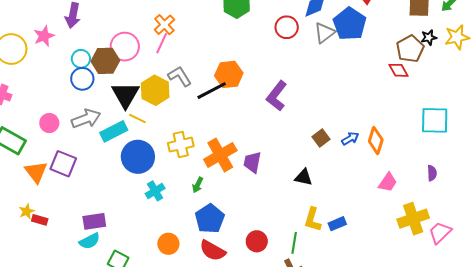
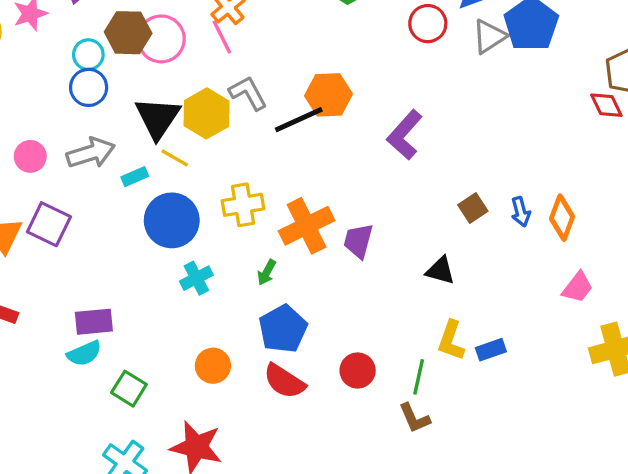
pink line: (162, 43) -> (222, 37), turned -55
brown hexagon: (105, 61) -> (128, 33), moved
cyan rectangle: (114, 131) -> (135, 177), size x0.6
blue arrow: (350, 138) -> (521, 212), turned 102

